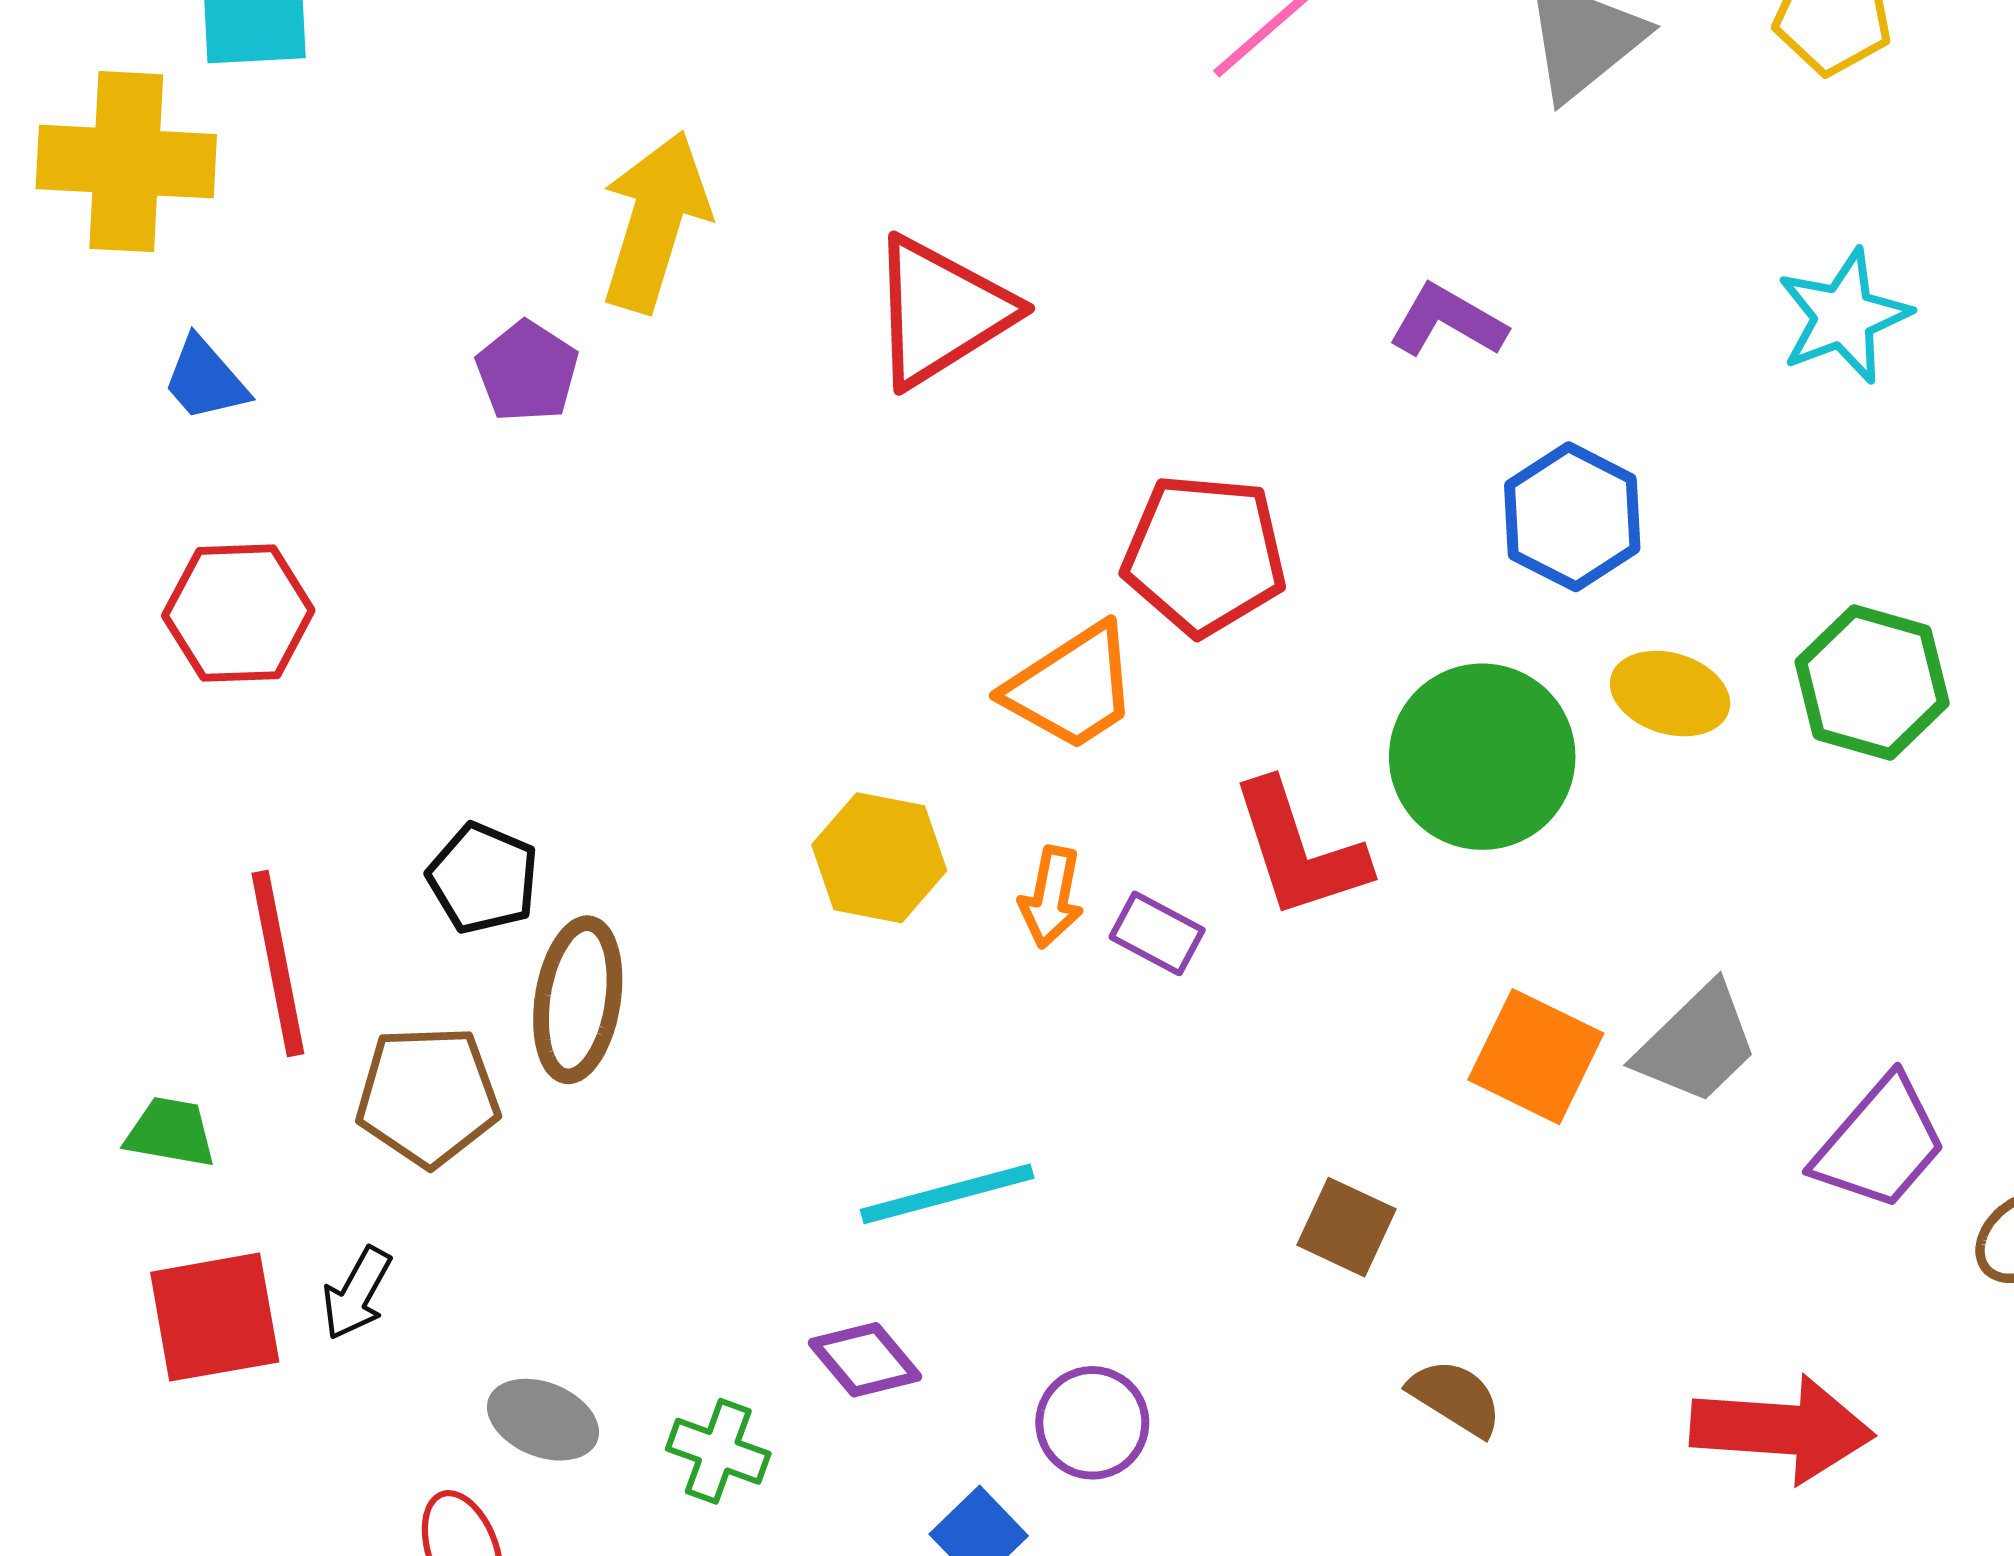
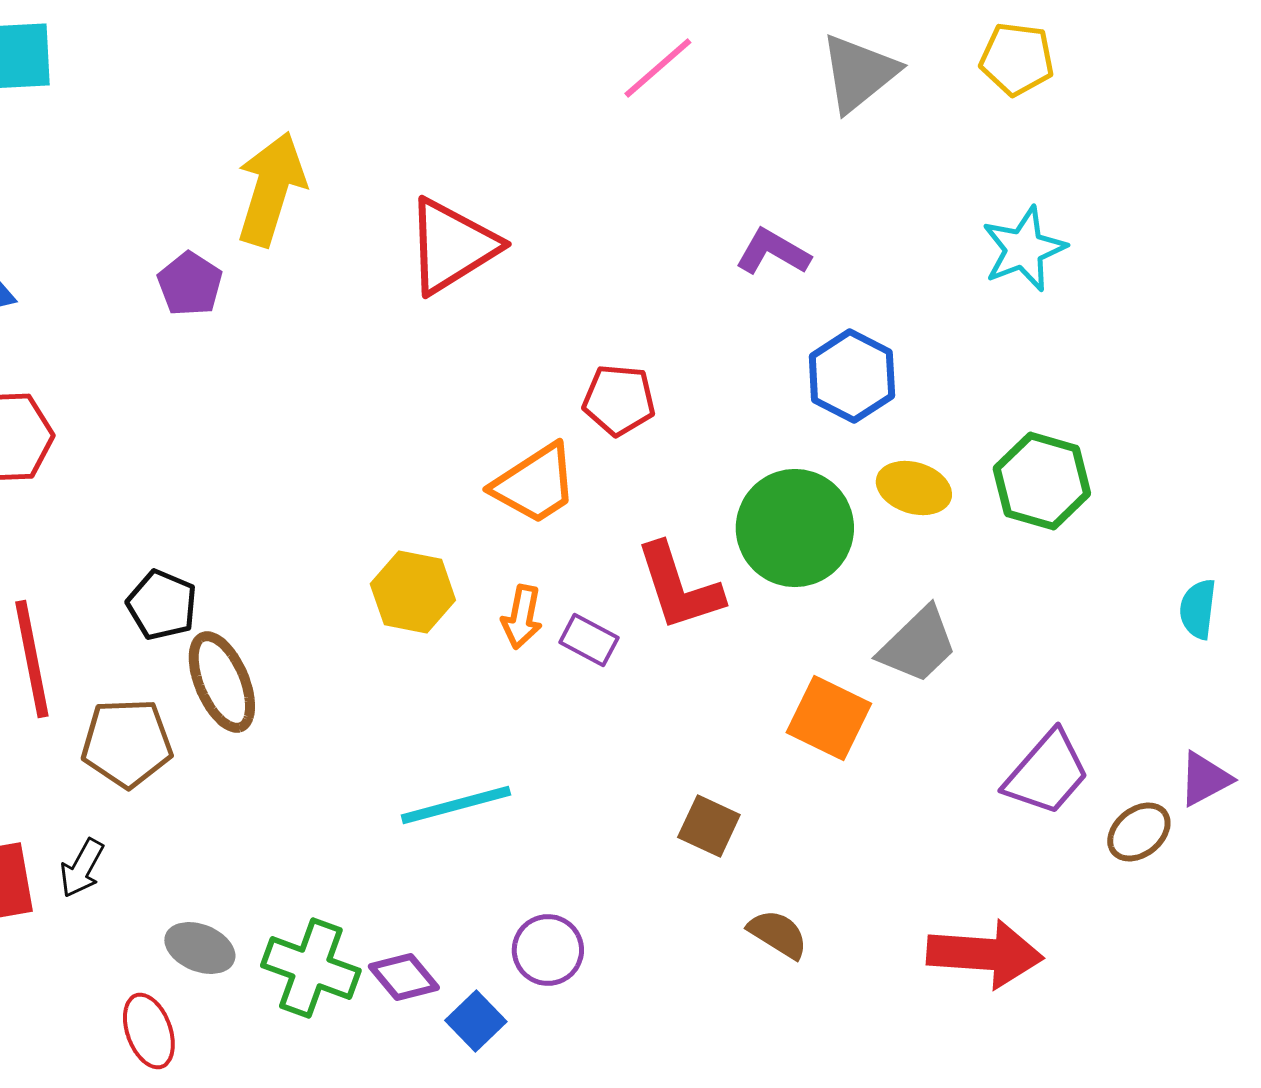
red pentagon: (1204, 555) -> (619, 400), size x0.7
brown ellipse: (578, 1000) -> (222, 682), turned -32
gray trapezoid: (1697, 1044) -> (918, 645), moved
purple diamond: (865, 1360) -> (404, 977), moved
green cross: (718, 1451) -> (311, 968), size x1.5

